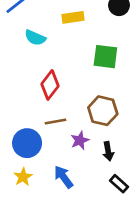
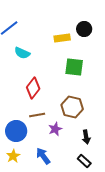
yellow rectangle: (73, 17) -> (62, 38), moved
black arrow: (108, 151) -> (86, 137), moved

